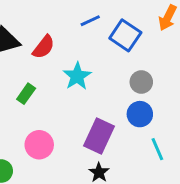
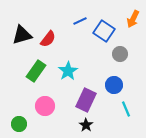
cyan star: (77, 76) -> (68, 71), moved
gray circle: (141, 82) -> (120, 54), moved
green rectangle: (26, 94) -> (36, 71), size x1.5

